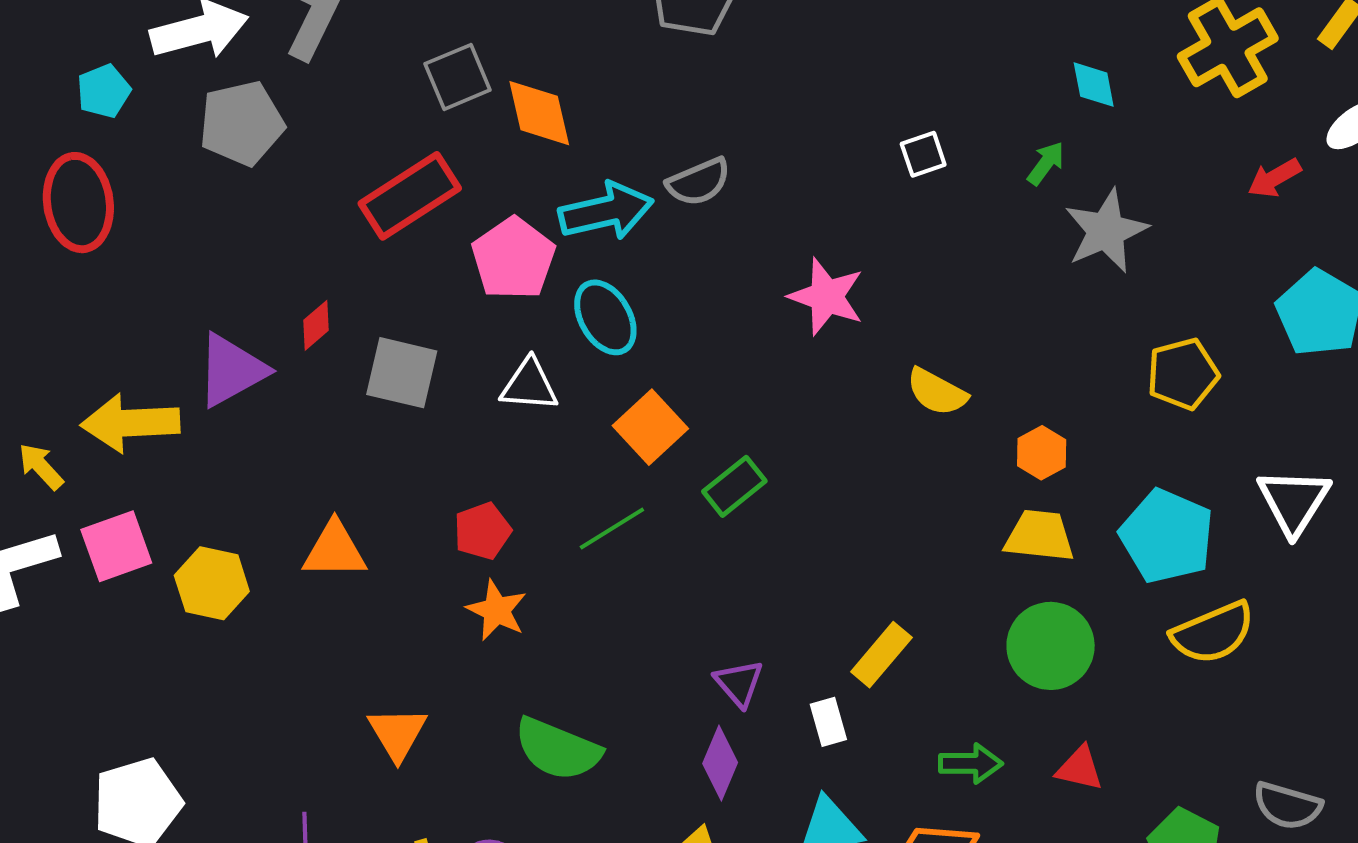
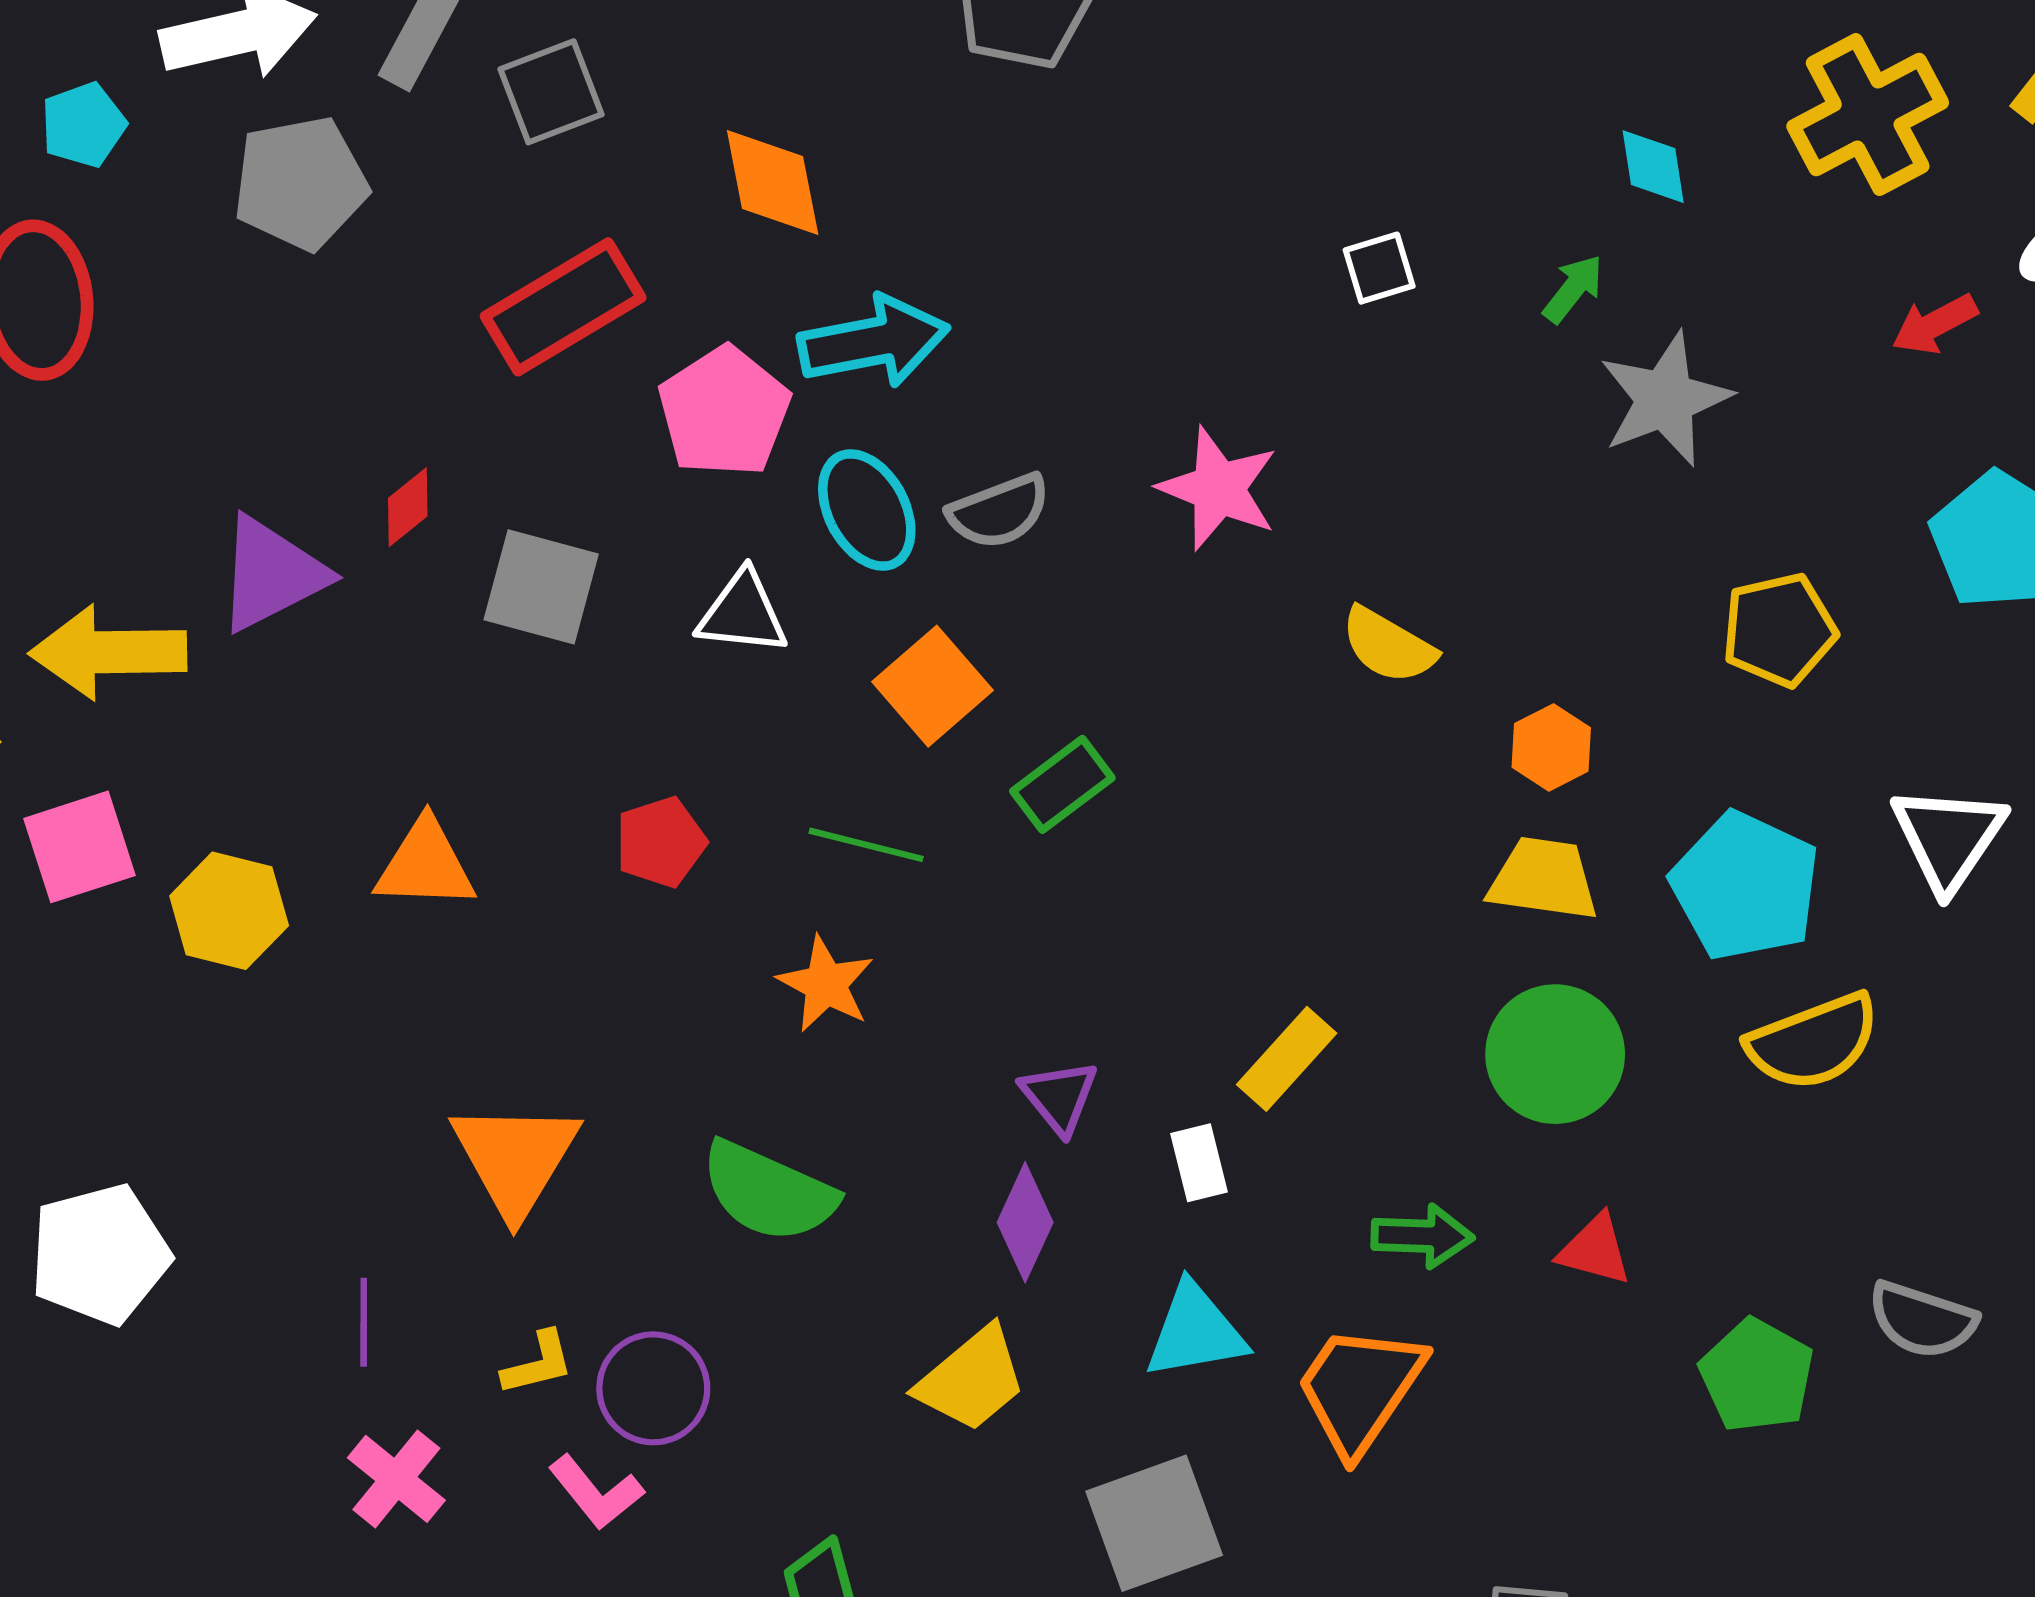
gray square: (458, 77) -> (551, 92), moved
gray semicircle: (699, 182) -> (999, 511), moved
green line: (612, 528) -> (866, 845), turned 44
orange star: (497, 610) -> (826, 984), moved
orange triangle: (397, 733) -> (515, 1158), size x1.4

